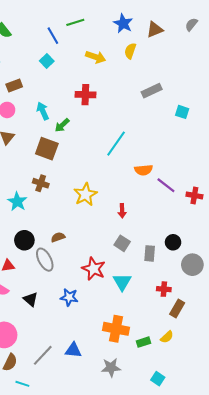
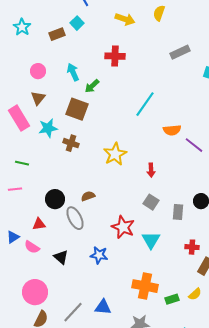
brown rectangle: (14, 86) -> (57, 34), moved
cyan star: (17, 202) -> (48, 128), moved, turned 30

